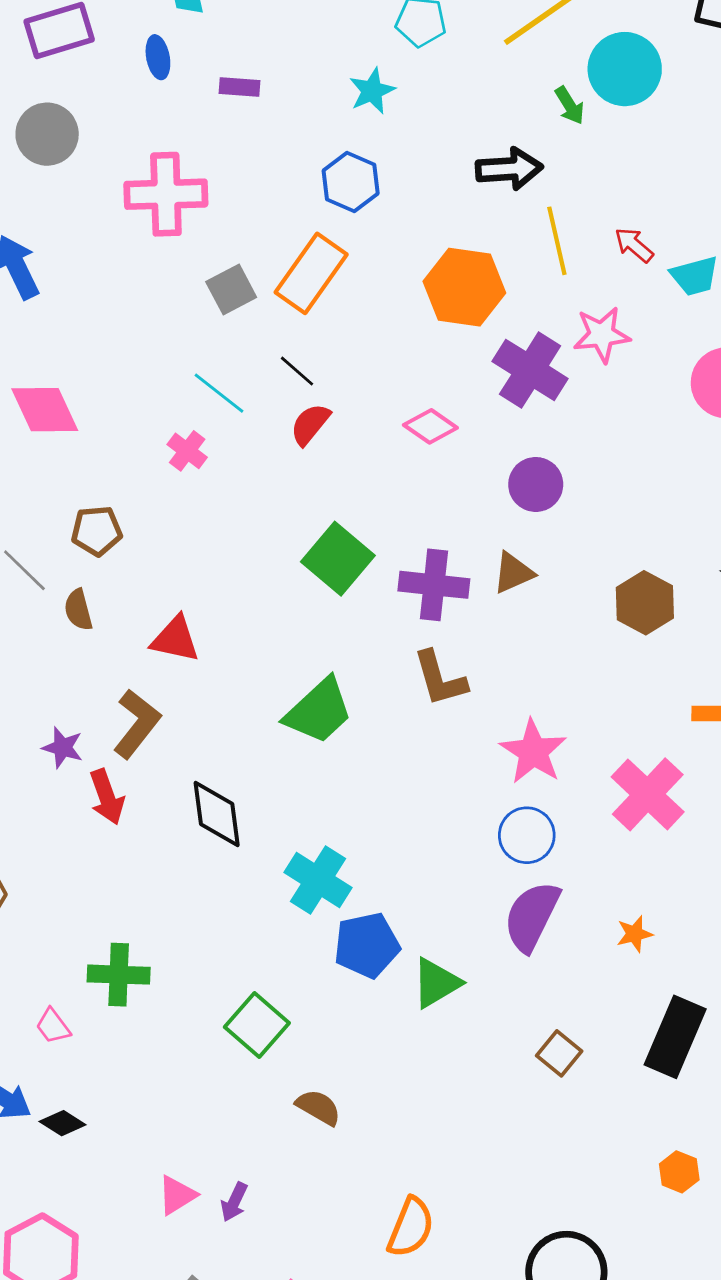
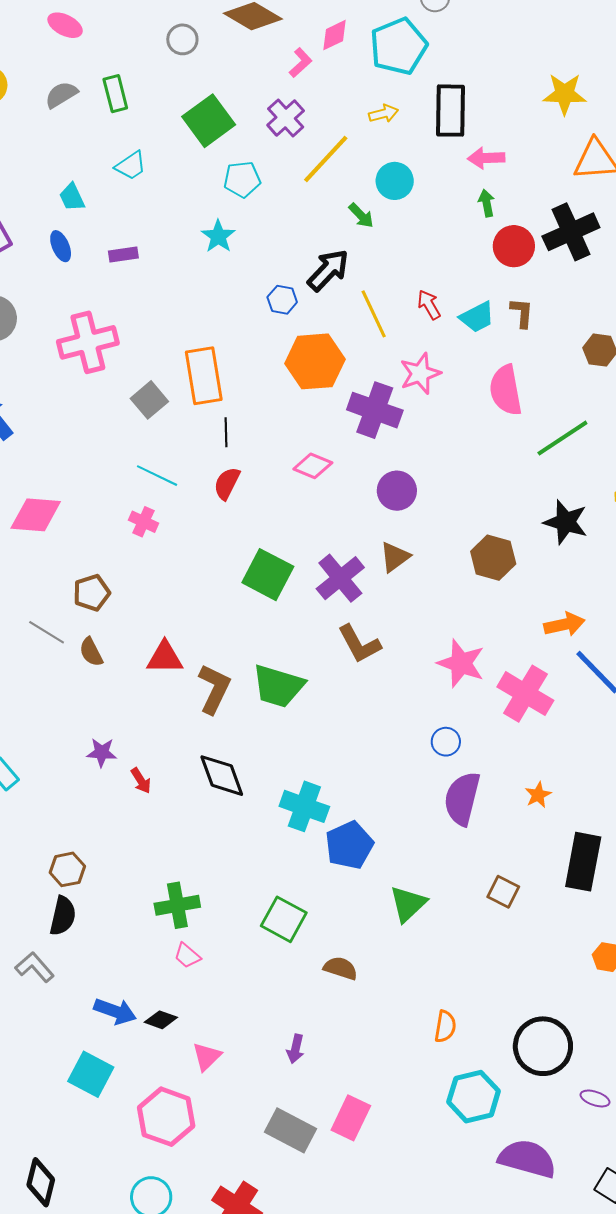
cyan circle: (625, 69) -> (395, 181), size x0.7
black arrow: (509, 169) -> (328, 270), turned -30
blue hexagon: (351, 182) -> (282, 300), moved, size x0.7
red arrow: (634, 245) -> (429, 305), turned 32
orange rectangle: (311, 273) -> (204, 376), turned -32
black line: (297, 371) -> (226, 432), moved, turned 60
pink diamond: (45, 410) -> (36, 515), turned -48
purple cross: (434, 585) -> (340, 578), turned -33
green trapezoid: (319, 711) -> (278, 686), turned 72
brown L-shape: (137, 724) -> (214, 689), moved
pink star: (533, 752) -> (461, 663), moved
red arrow: (107, 797) -> (141, 781), size x0.7
blue circle: (527, 835) -> (446, 742), size x0.7
green triangle: (436, 983) -> (408, 904), moved
pink trapezoid: (53, 1026) -> (187, 956), moved
pink triangle: (177, 1195) -> (207, 1056), moved
orange semicircle: (411, 1227) -> (445, 1027), moved, size x0.7

